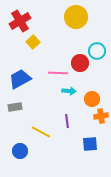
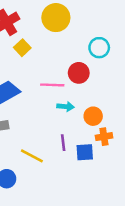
yellow circle: (76, 17) -> (56, 18), moved
cyan circle: (97, 51) -> (99, 48), moved
blue square: (90, 144) -> (85, 152), moved

